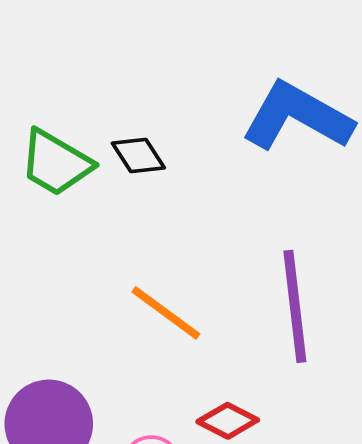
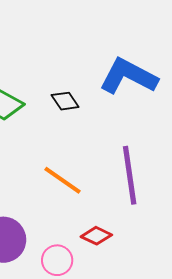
black diamond: (138, 155) -> (65, 101), moved

